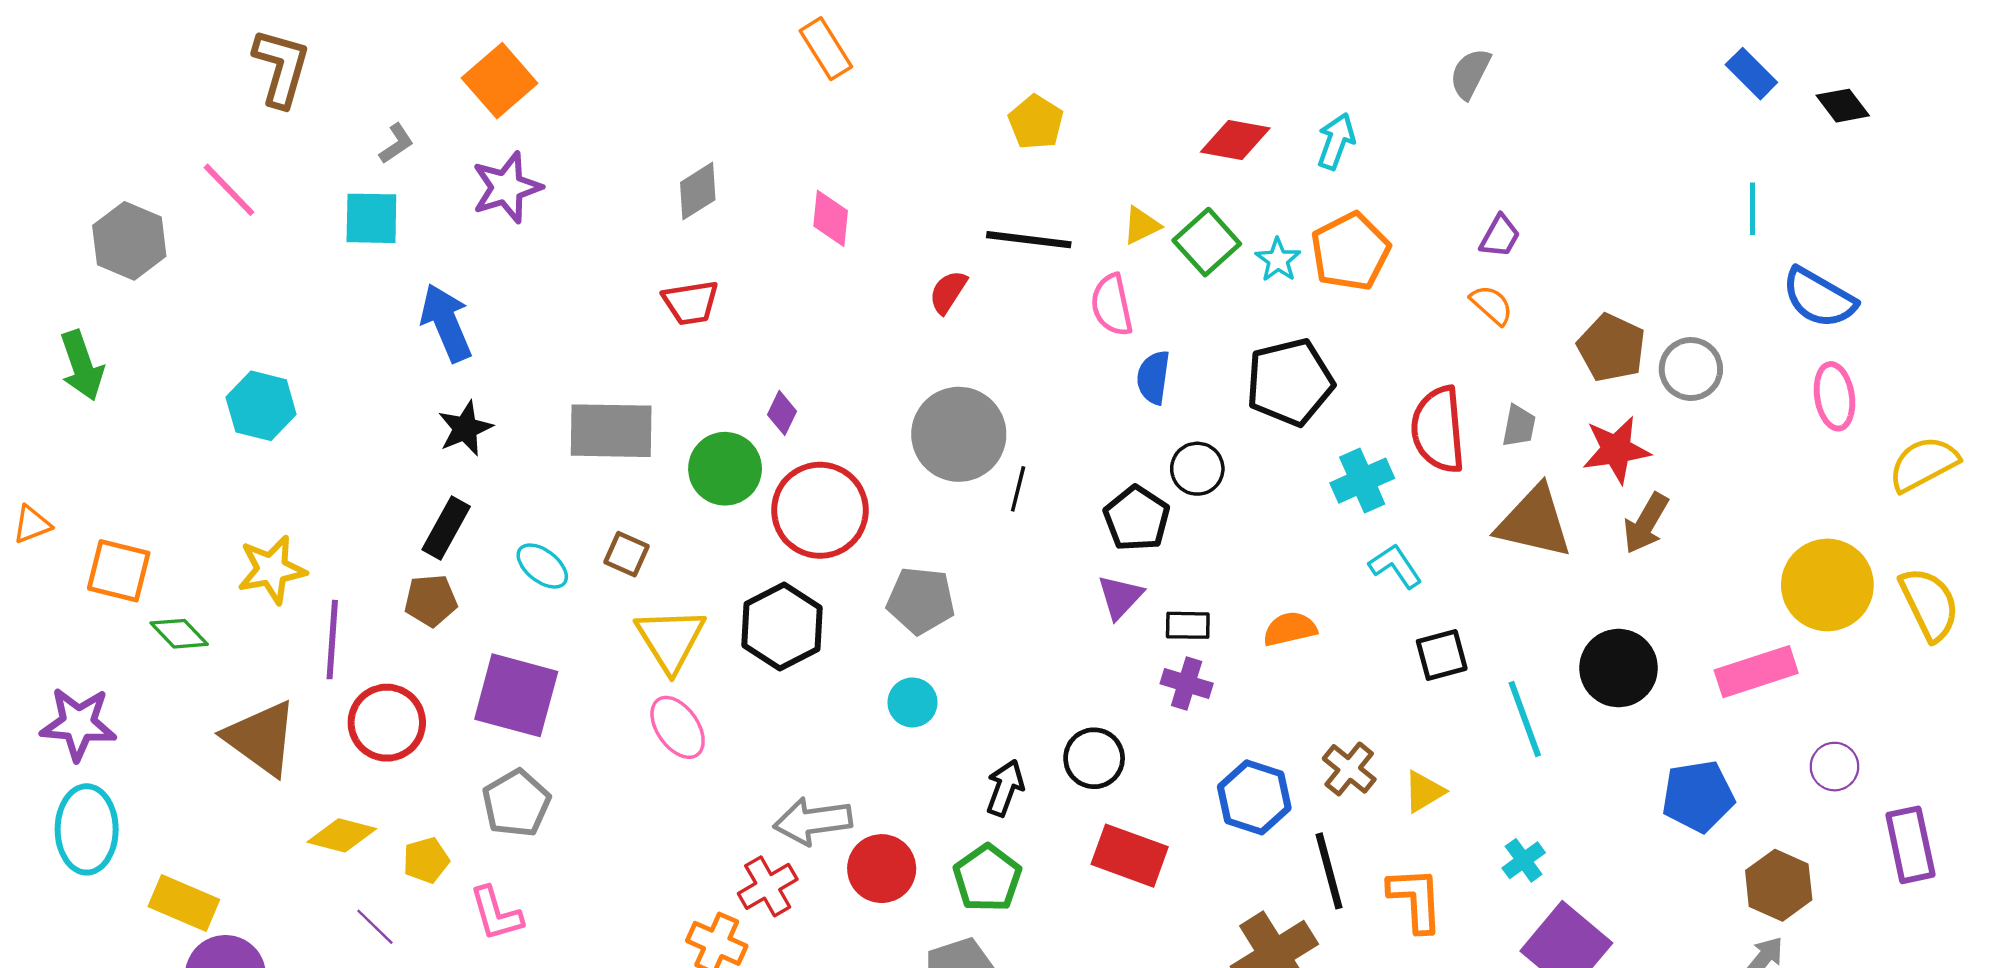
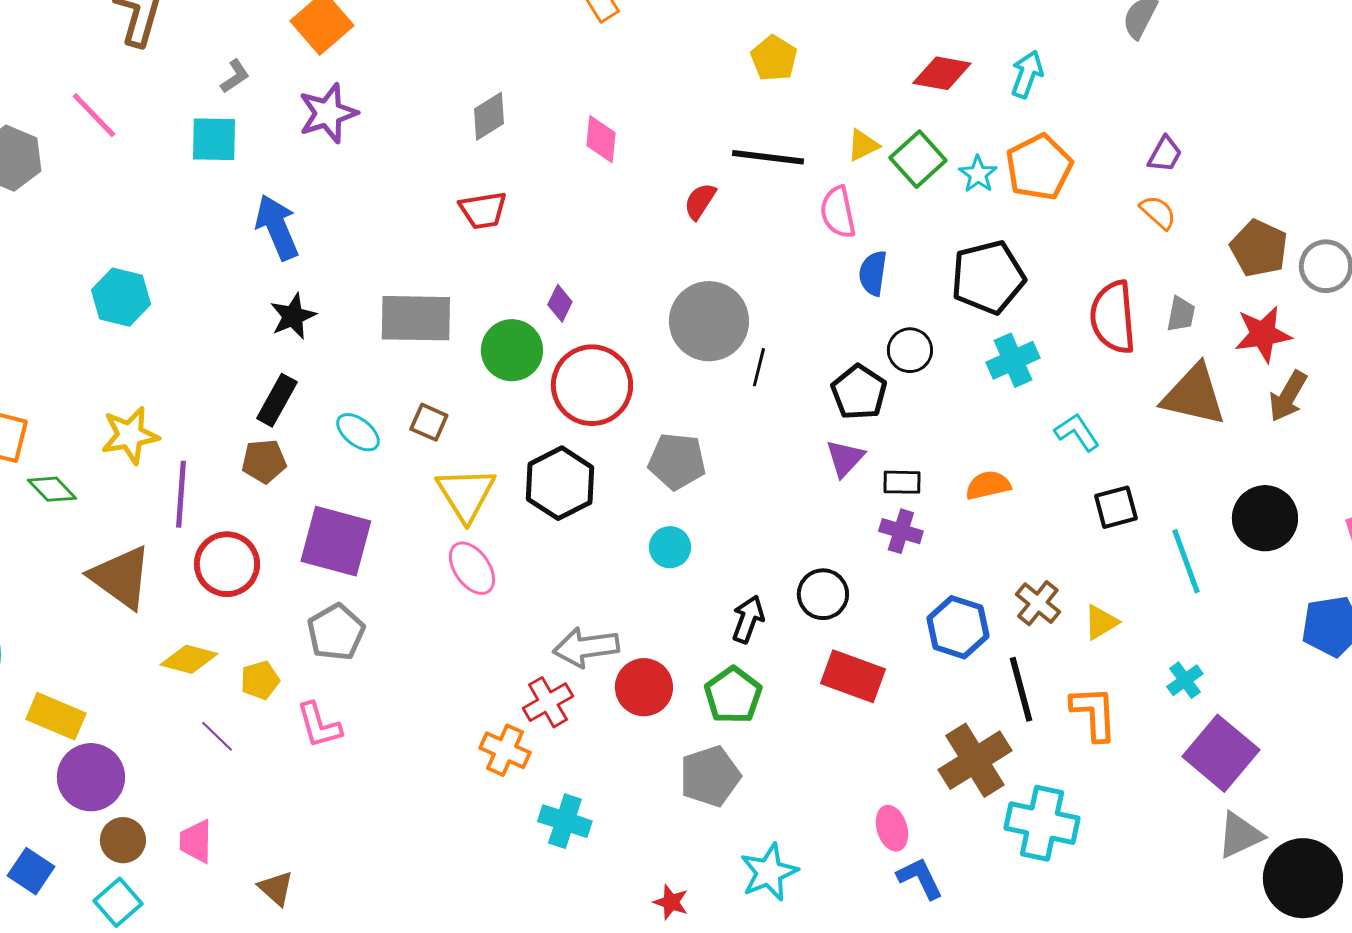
cyan cross: (1362, 481) -> (1013, 360), moved

